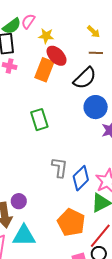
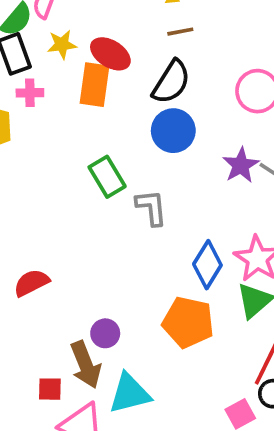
yellow star: (46, 36) -> (62, 45), moved
blue circle: (96, 107) -> (173, 131), moved
gray L-shape: (60, 167) -> (151, 207), moved
orange pentagon: (71, 222) -> (188, 322), moved

